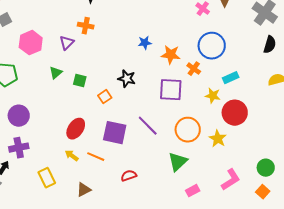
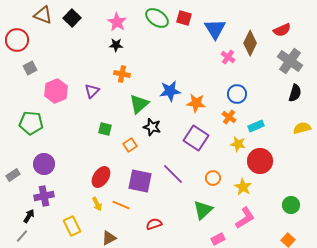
orange cross: (86, 26) -> (122, 74), moved
blue star: (145, 43) -> (170, 91), size x1.5
blue circle: (212, 46) -> (237, 94), size x0.7
orange cross: (194, 69) -> (229, 117), moved
green triangle: (56, 73) -> (139, 104), moved, size x1.5
purple square: (171, 90) -> (196, 138), turned 30
orange circle: (188, 130) -> (213, 178), size x0.6
yellow arrow: (72, 156) -> (97, 204), turned -152
green circle: (266, 168) -> (291, 205), moved
pink L-shape: (231, 180) -> (245, 218), moved

